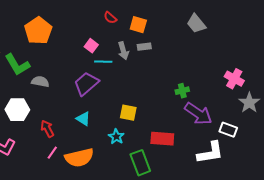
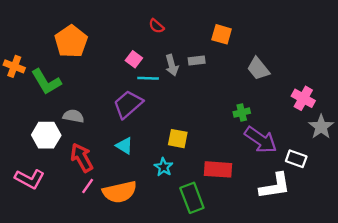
gray trapezoid: (196, 24) -> (258, 69), moved
orange square: (138, 25) -> (222, 34), moved
gray semicircle: (40, 82) -> (73, 116), moved
red arrow: (47, 129) -> (82, 158), size x1.4

